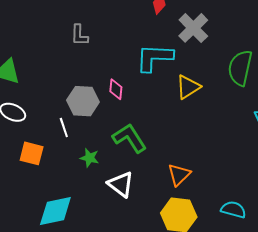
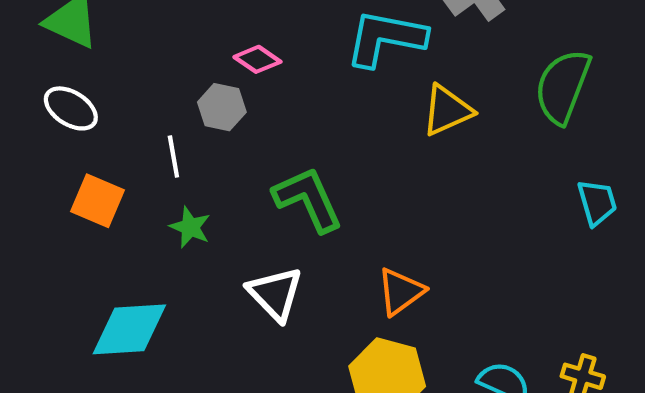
pink diamond: (116, 89) -> (257, 59), moved, turned -70
gray hexagon: (83, 101) -> (222, 107), size x0.7
green star: (90, 158) -> (190, 227), moved

